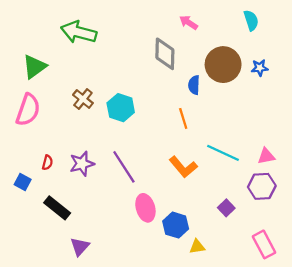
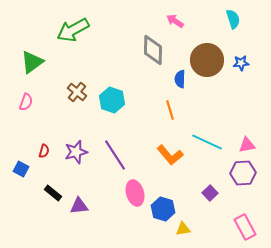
green arrow: (79, 32) -> (73, 30), turned -44
pink semicircle: (28, 110) -> (26, 102), size x0.6
black rectangle: (57, 208) -> (53, 193), size x0.7
purple triangle: (80, 247) -> (79, 206), moved, turned 42

